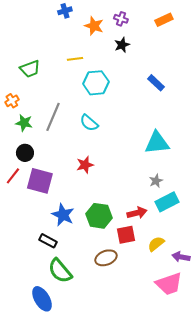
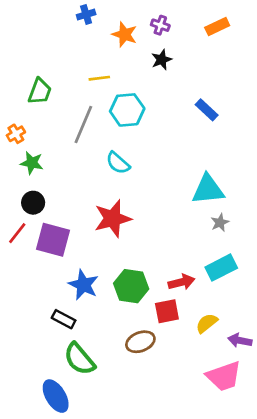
green trapezoid: (30, 69) -> (40, 91), turned -50
gray line: (53, 117) -> (83, 125), moved
red star: (85, 165) -> (113, 219), size x1.6
gray star: (156, 181) -> (220, 223), moved

